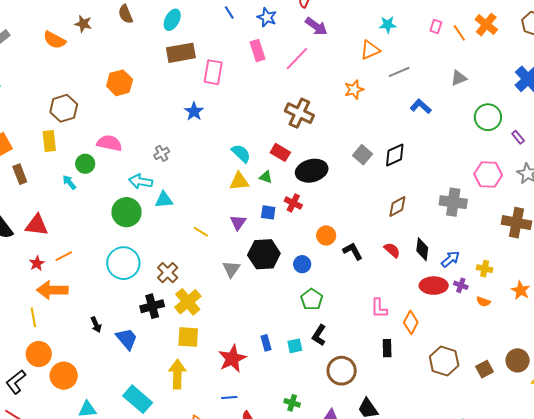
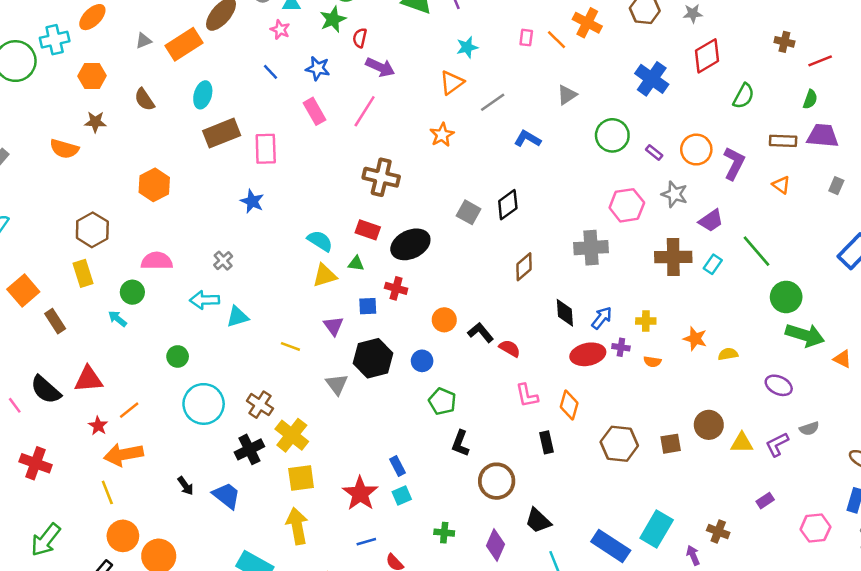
green circle: (127, 212) -> (178, 356), moved, size x0.6
red semicircle: (392, 250) -> (510, 348), moved
cyan square: (295, 346) -> (402, 496), moved
brown square: (484, 369) -> (671, 444), turned 30

